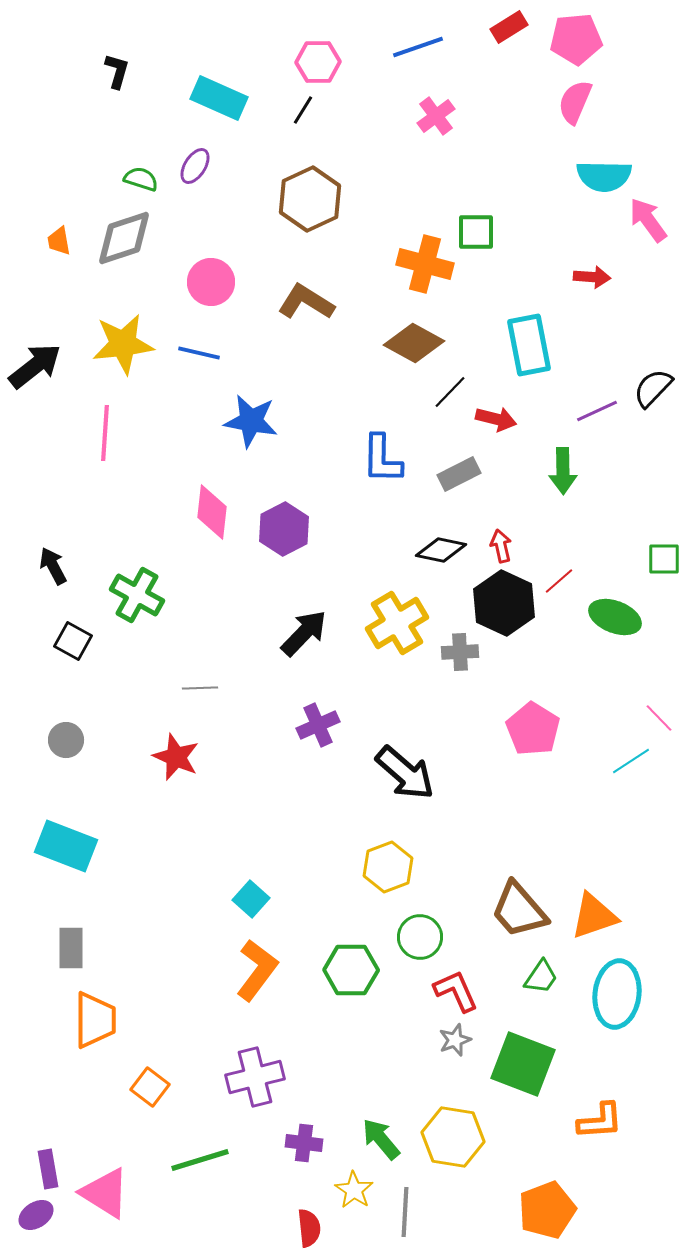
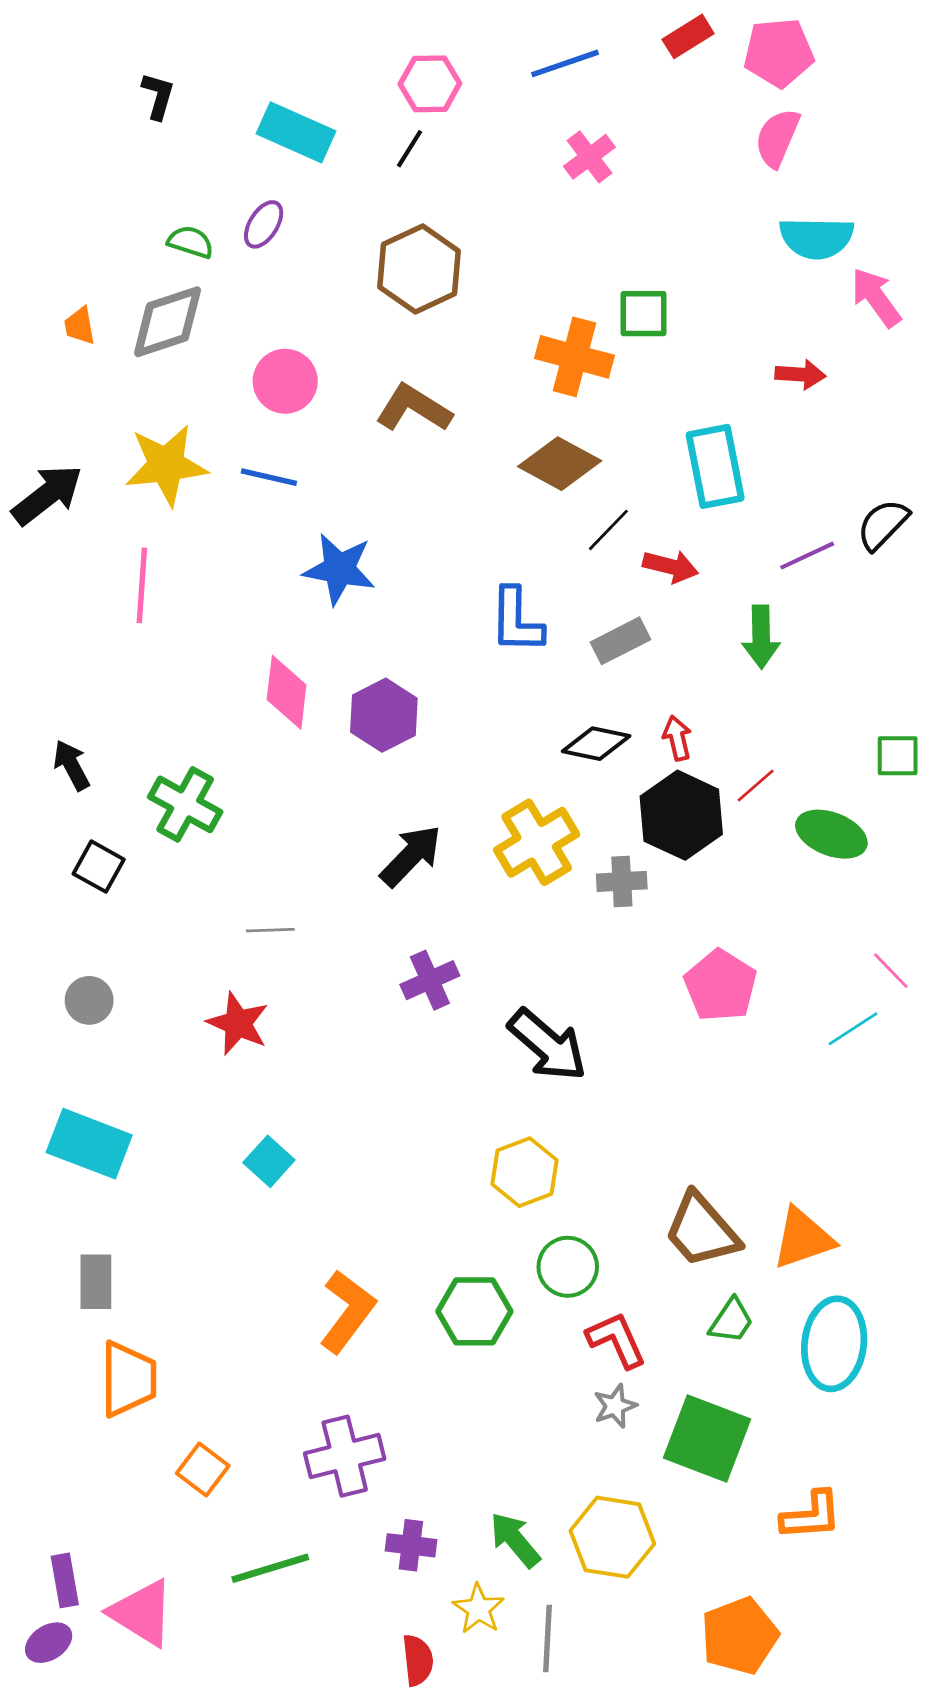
cyan square: (251, 899) -> (269, 1161), moved

